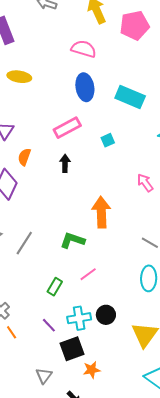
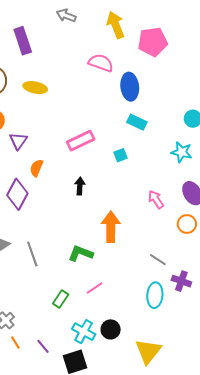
blue ellipse: (85, 87) -> (130, 87), moved
cyan rectangle: (130, 97) -> (137, 122), moved, size x0.7
black arrow: (65, 163) -> (80, 186), moved
gray line: (24, 243) -> (32, 254), turned -55
cyan cross: (79, 318) -> (84, 332), turned 35
purple line: (49, 325) -> (43, 346), moved

